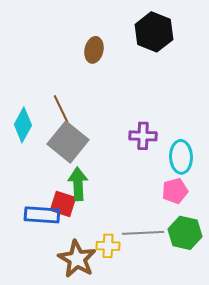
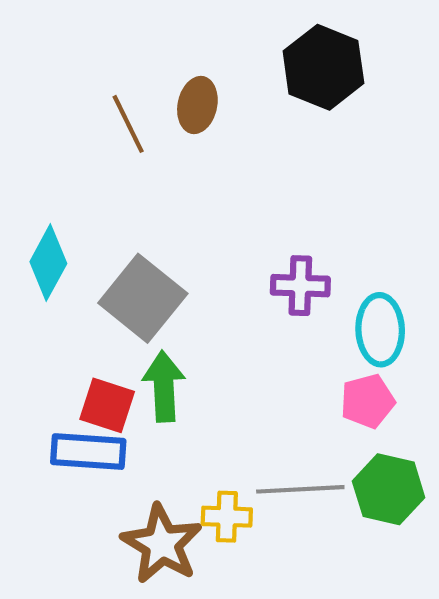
brown line: (61, 109) -> (128, 124), moved
red square: (63, 204) -> (107, 405), moved

